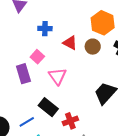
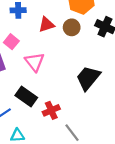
red triangle: (70, 43) -> (46, 25), turned -42

